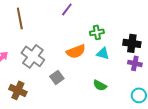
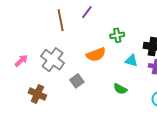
brown line: (20, 18) -> (61, 20), moved
cyan triangle: (103, 53) -> (131, 61), moved

